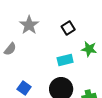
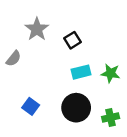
black square: (68, 28) -> (72, 40), moved
green star: (89, 49) -> (111, 73), moved

